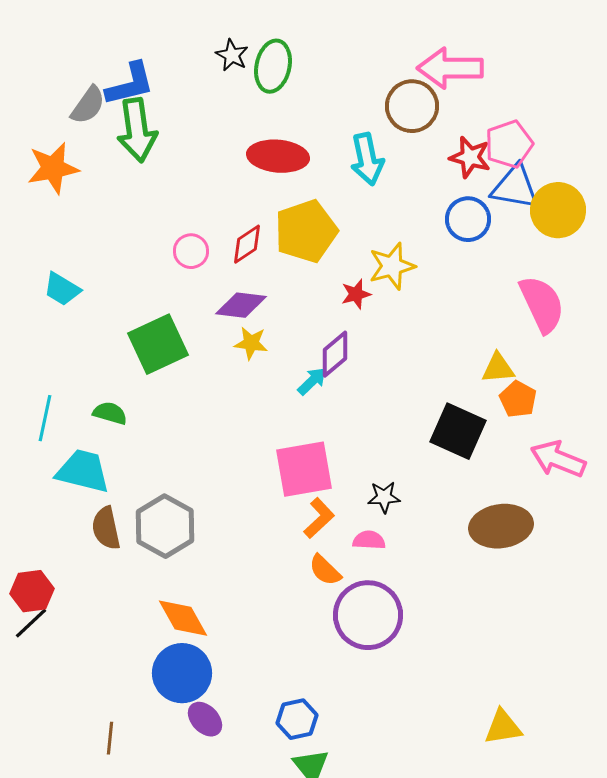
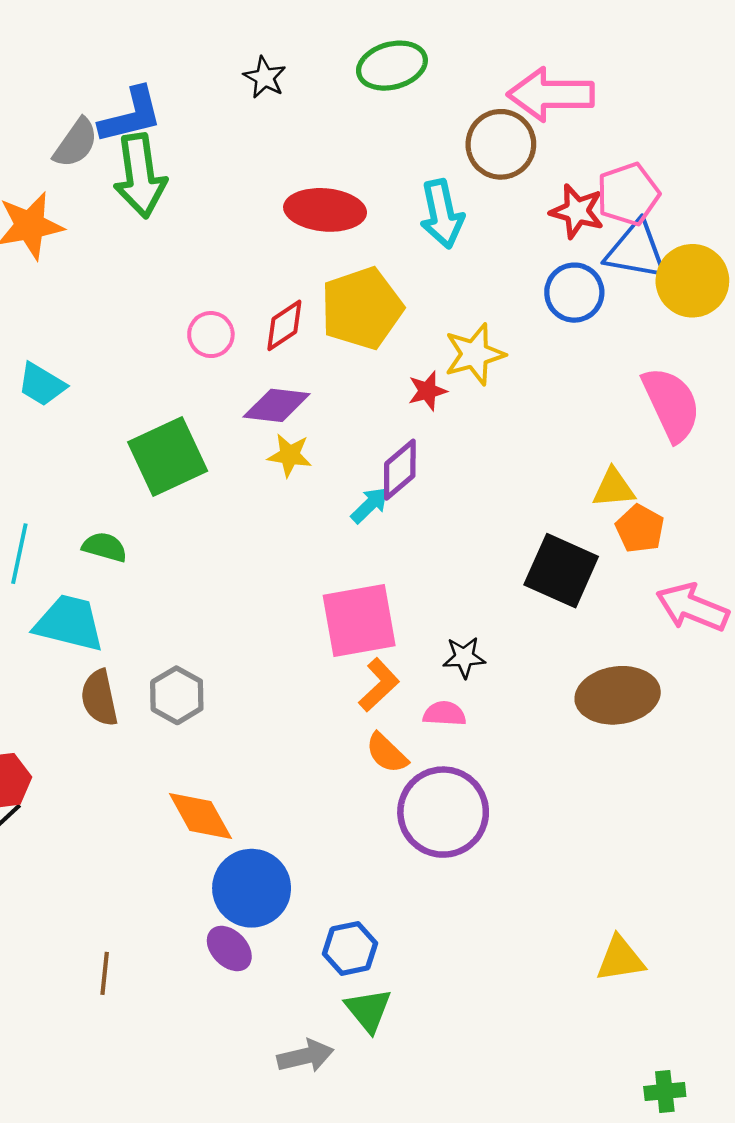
green ellipse: (273, 66) -> (392, 66), moved, turned 63
gray hexagon: (165, 526) -> (177, 695), size x0.7
blue circle: (182, 673) -> (252, 888), moved

